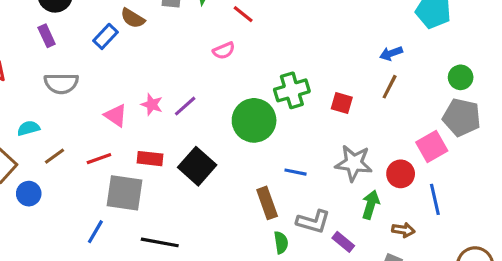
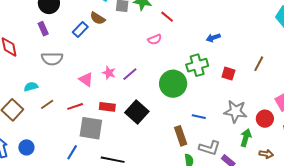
blue arrow: (391, 53) -> (213, 38), moved
blue circle: (29, 194) -> (26, 147), moved

